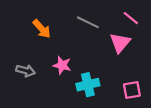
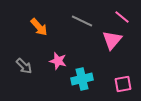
gray arrow: (26, 71) -> (24, 66), turned 30

